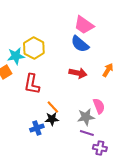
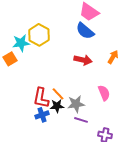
red L-shape: (32, 84) -> (41, 98), moved
gray star: (86, 117) -> (76, 104), moved
purple line: (87, 133) -> (81, 120), moved

